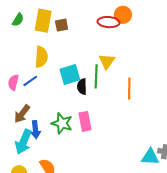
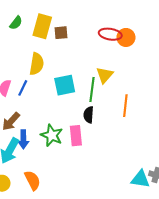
orange circle: (123, 15) -> (126, 37), moved
blue line: (30, 81) -> (23, 88), turned -35
black semicircle: (82, 87) -> (89, 115), moved

